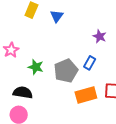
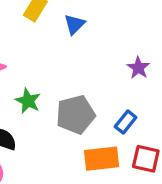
blue rectangle: (90, 63) -> (126, 122), moved

